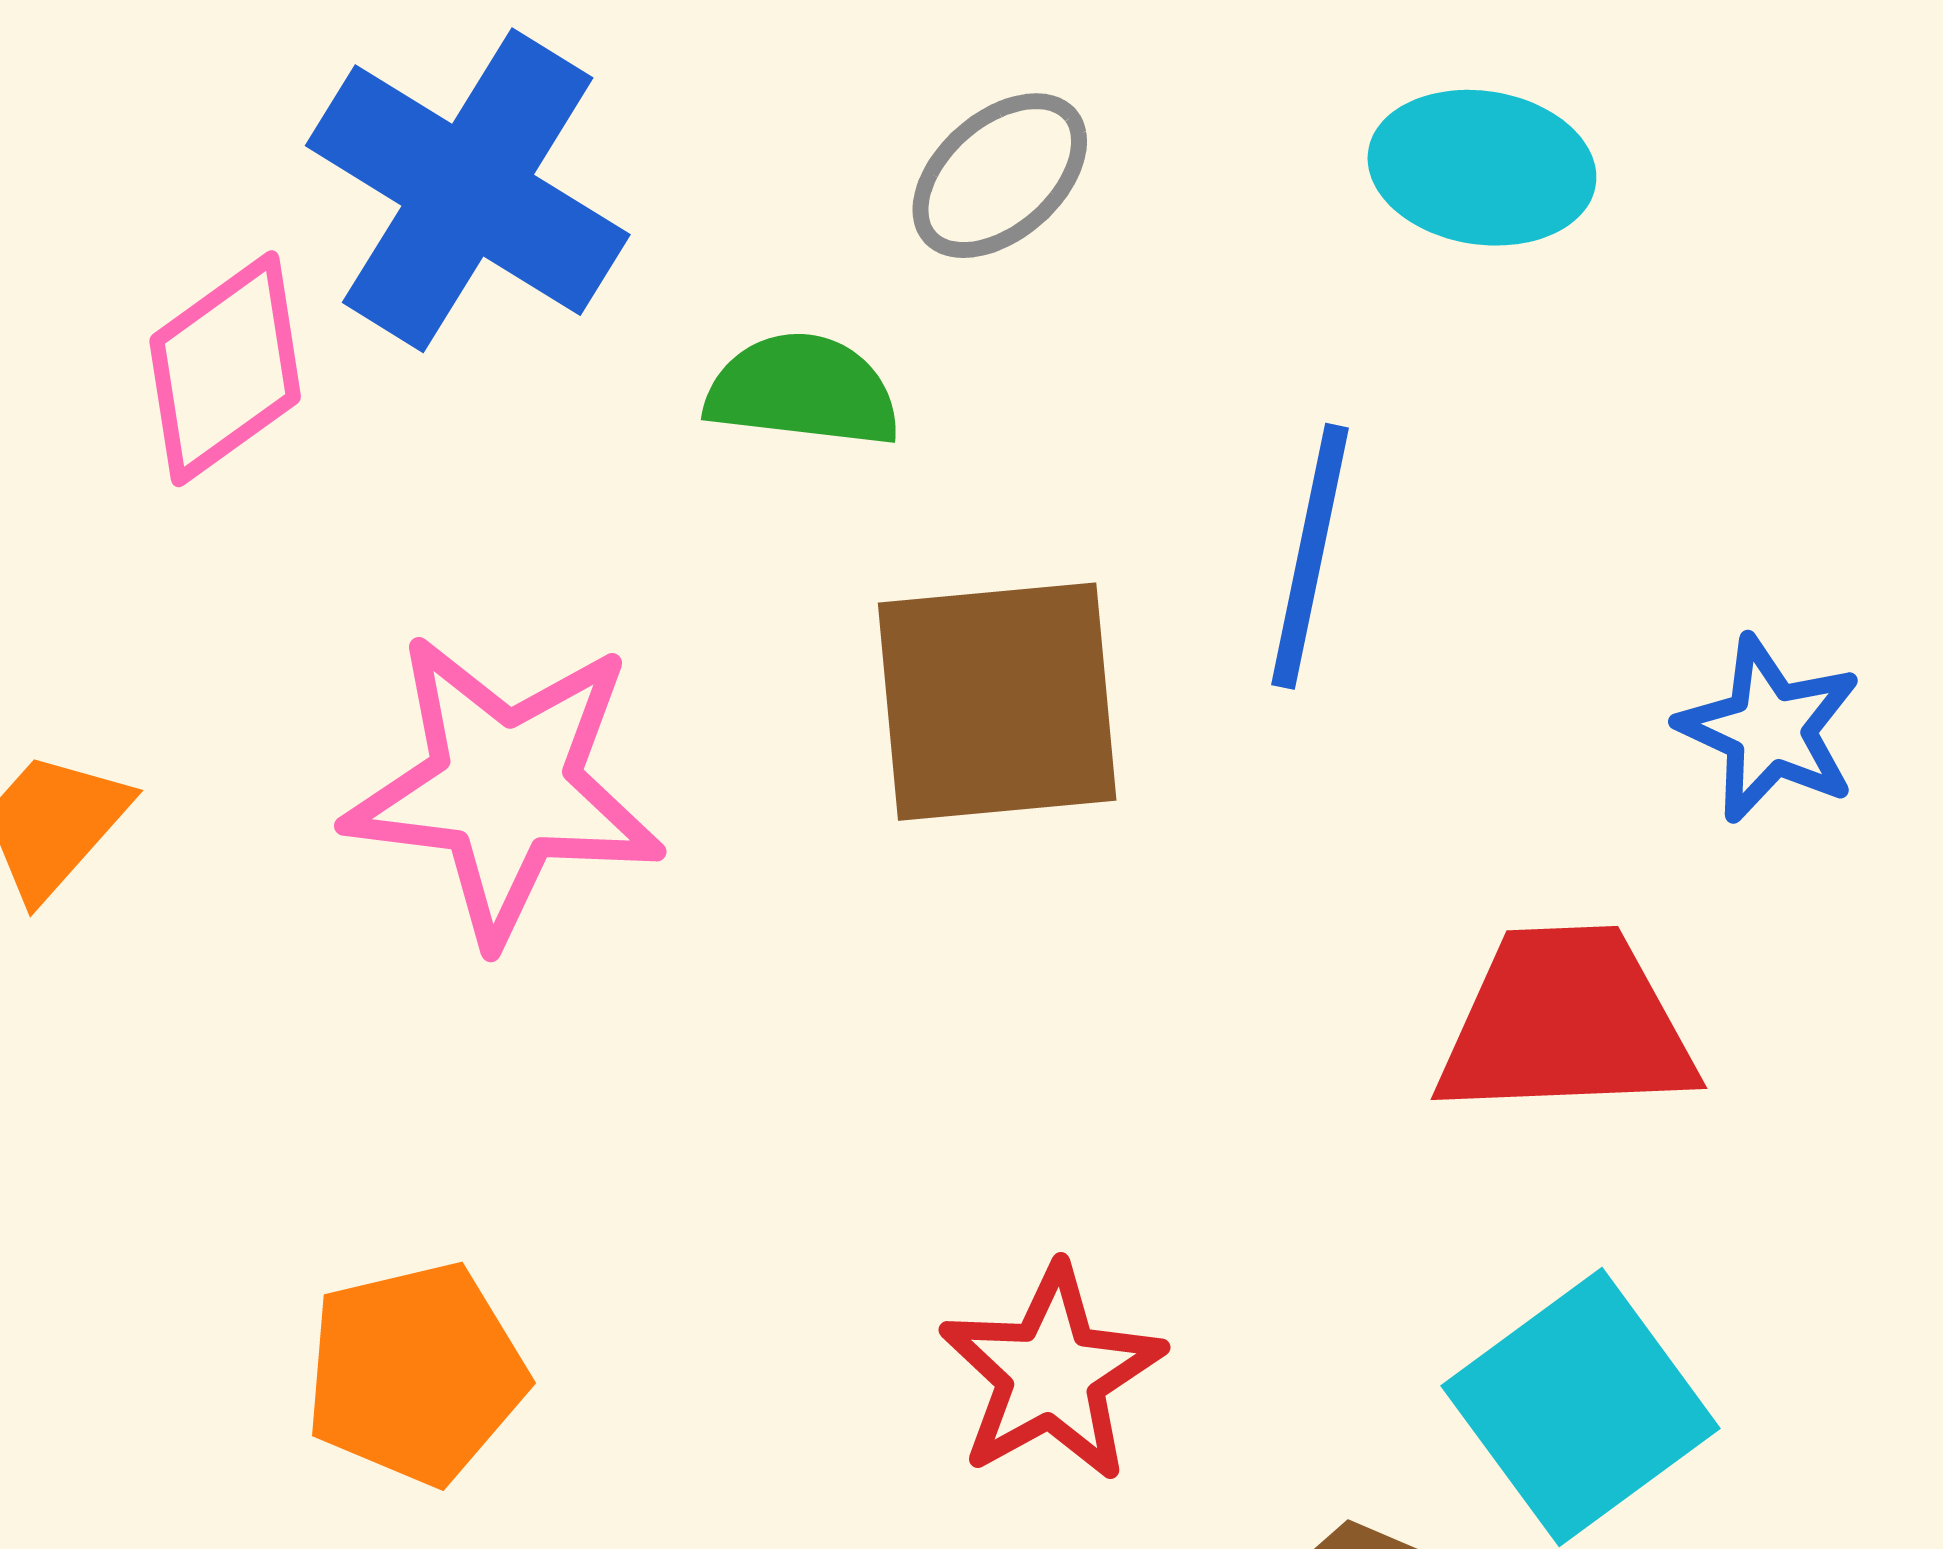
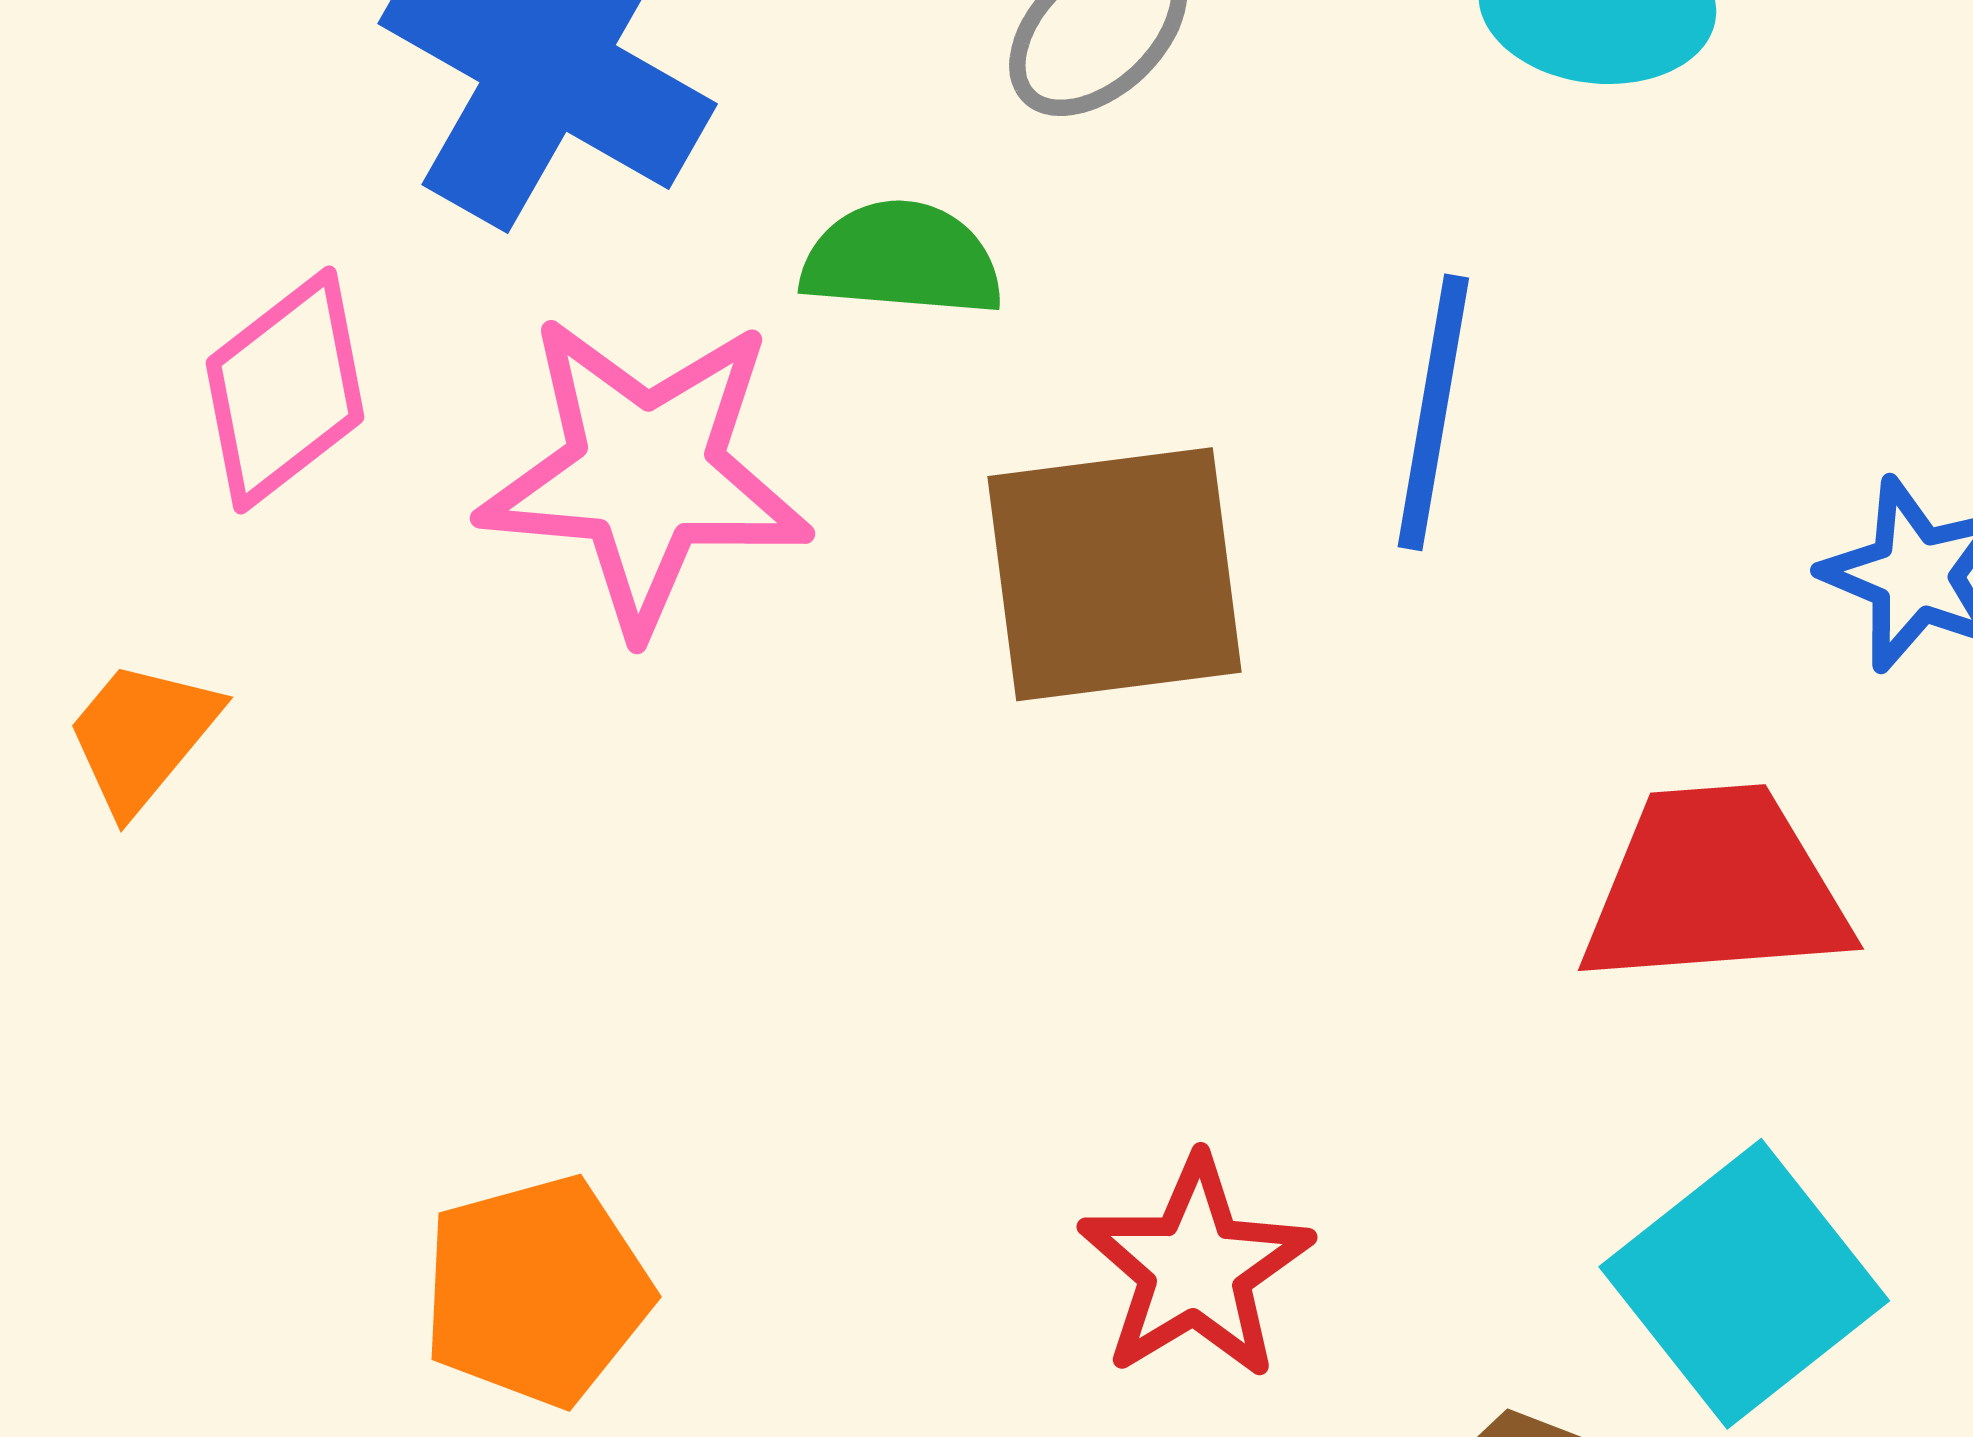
pink diamond: (225, 369) -> (285, 390), moved
pink star: (505, 788) -> (645, 473), moved

